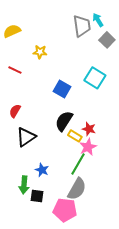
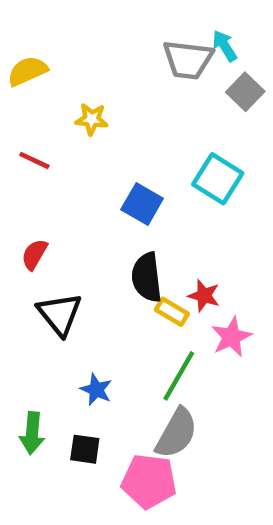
gray trapezoid: (82, 26) -> (188, 60), turned 105
black semicircle: (64, 121) -> (147, 277), turned -40
black triangle: (26, 137) -> (60, 314), turned -35
pink star: (88, 147) -> (231, 337), moved
green arrow: (24, 185) -> (32, 433), moved

